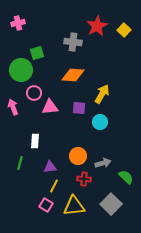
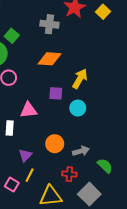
green square: (37, 53) -> (12, 36), turned -32
pink triangle: (50, 107) -> (29, 110), moved
purple triangle: (50, 167) -> (25, 155), turned -40
red cross: (84, 179) -> (69, 174), moved
pink square: (46, 205) -> (12, 185), moved

